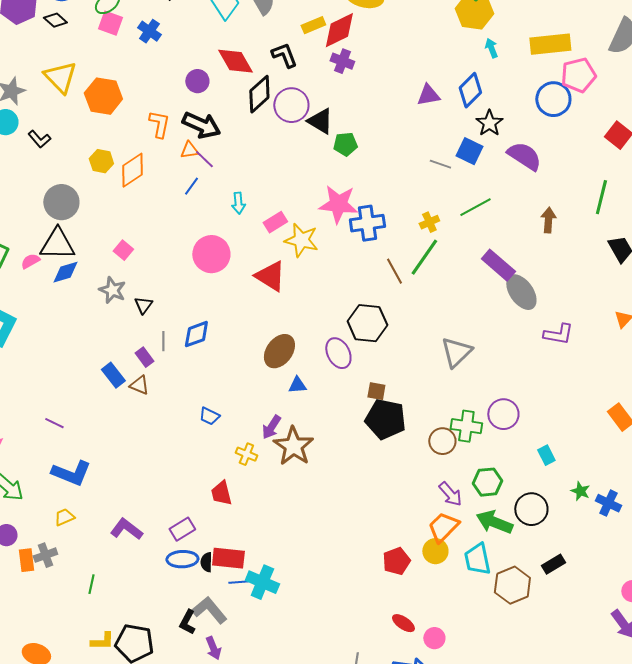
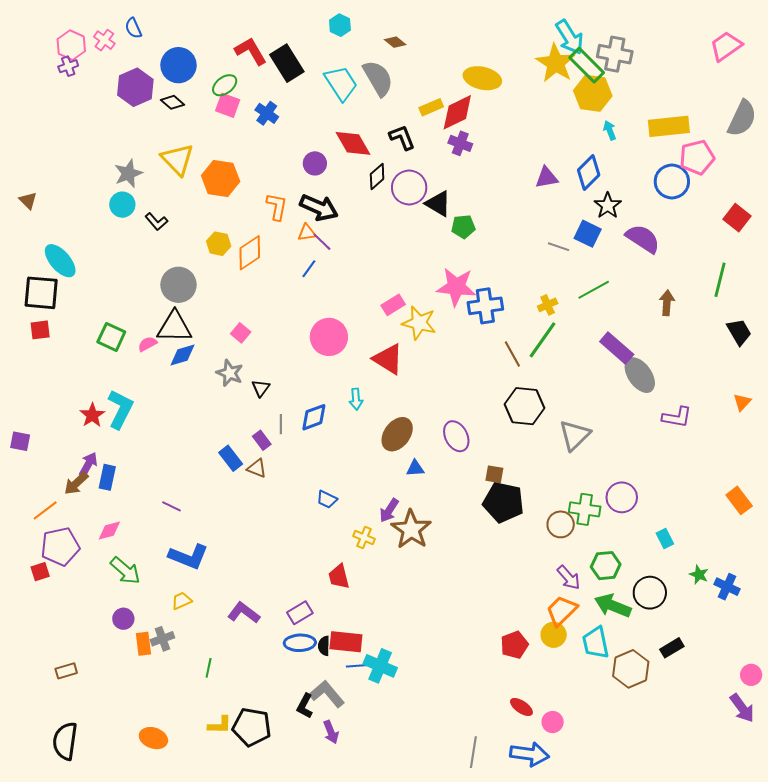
black diamond: (259, 94) -> (377, 176), size x0.7
cyan arrow: (238, 203) -> (356, 399), moved
black hexagon: (367, 323) -> (524, 406), moved

